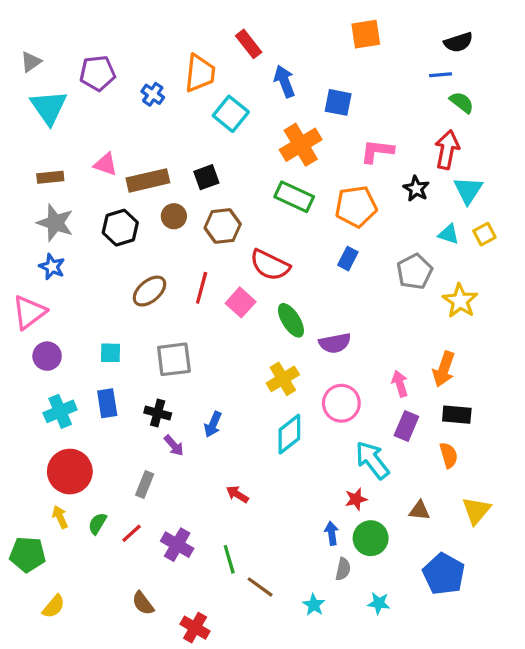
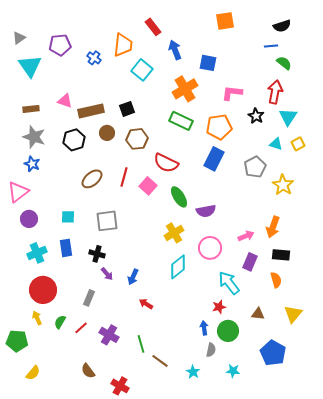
blue rectangle: (348, 259) -> (214, 159), size x1.6
pink arrow: (400, 384) -> (246, 236), turned 84
blue arrow: (213, 424) -> (133, 277), moved

